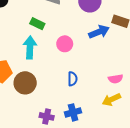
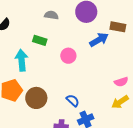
cyan arrow: (30, 47) -> (22, 60), moved
blue semicircle: (73, 79) -> (73, 100), moved, turned -40

